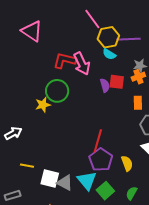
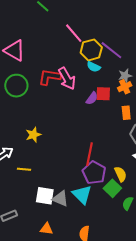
purple line: (128, 39) -> (111, 50), turned 45
purple semicircle: (105, 85) -> (92, 98), turned 56
green circle: (57, 91) -> (16, 86), moved
yellow star: (43, 105) -> (33, 135), moved
yellow line: (27, 166) -> (24, 169), moved
green square: (105, 191) -> (112, 188), moved

